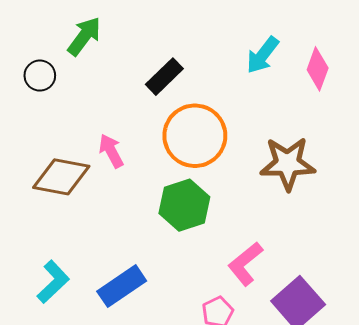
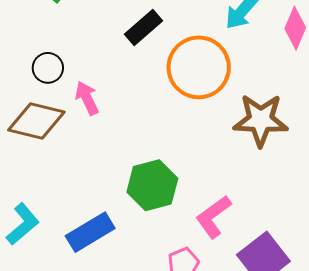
black circle: (40, 76) -> (48, 68), moved
orange circle: (195, 136) -> (199, 67), moved
green hexagon: (184, 205) -> (152, 185), moved

